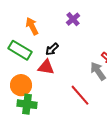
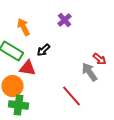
red triangle: (46, 67) -> (28, 68), moved

